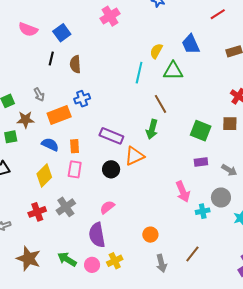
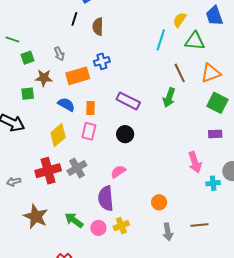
orange triangle: (134, 156) -> (211, 73), moved
red cross: (37, 212) -> (48, 171), size x1.4
brown line: (192, 254) -> (199, 225), turned 42

